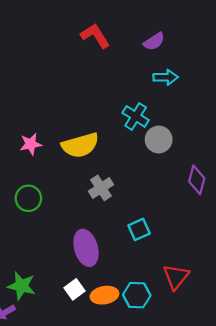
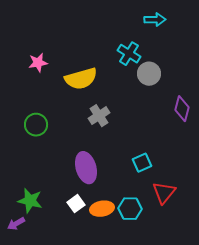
pink star: (31, 144) -> (38, 63), moved
cyan square: (139, 229) -> (142, 163), moved

